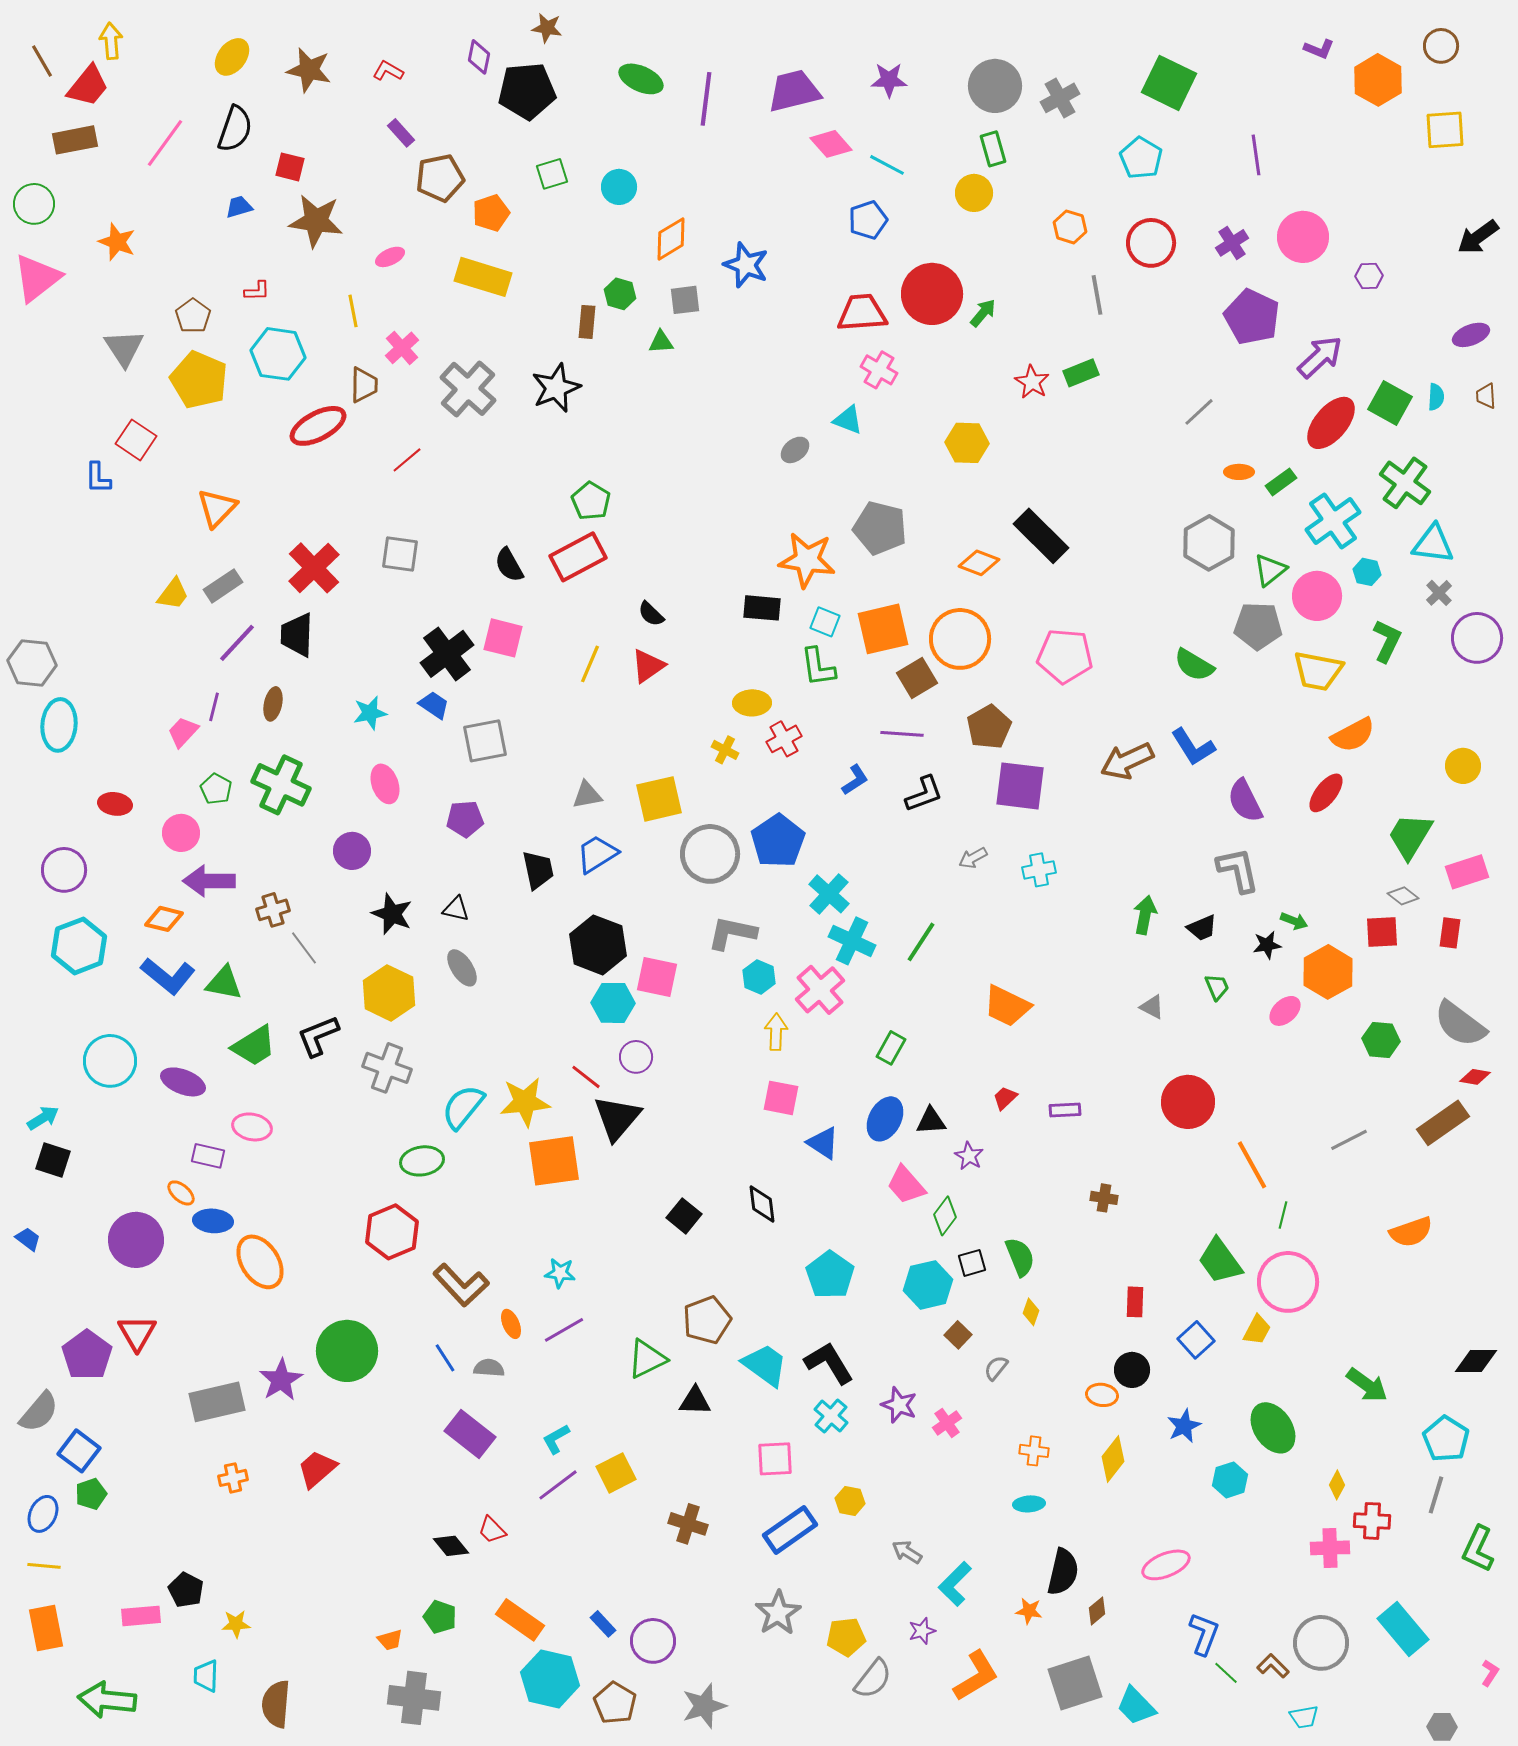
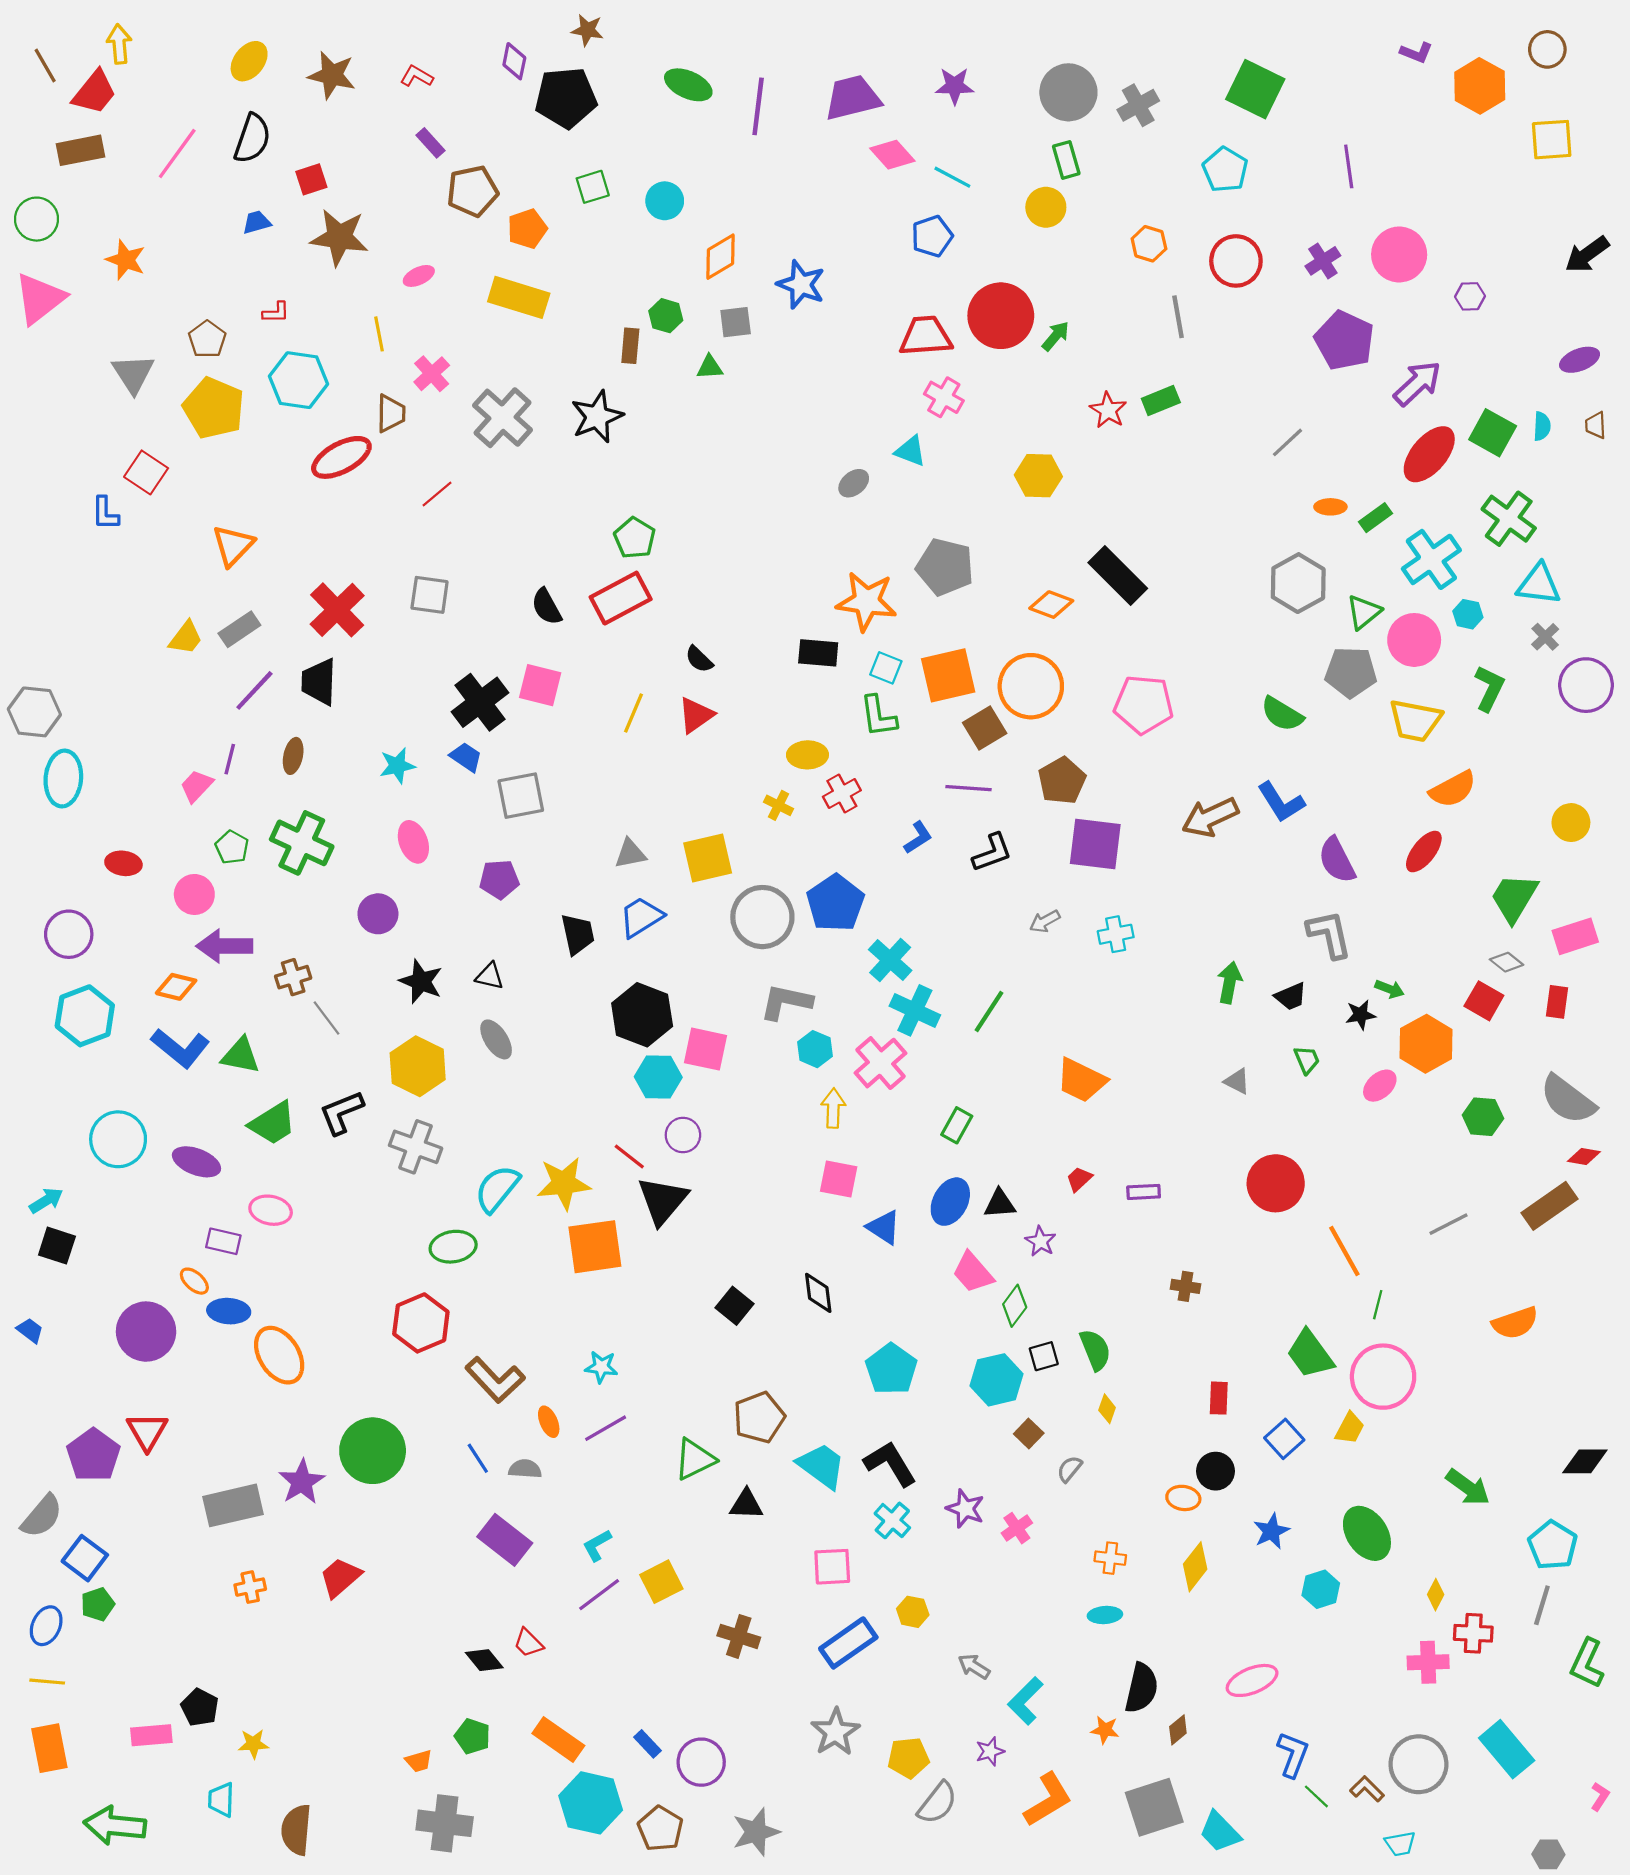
red square: (290, 167) -> (311, 179), turned -32
red square: (1382, 932) -> (1484, 1001), turned 33

